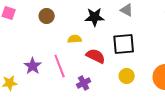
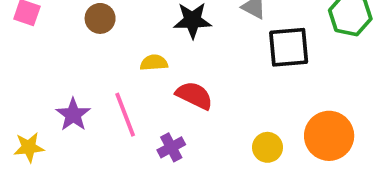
black square: (124, 44) -> (289, 47), moved
yellow circle: (127, 76) -> (267, 147), moved

